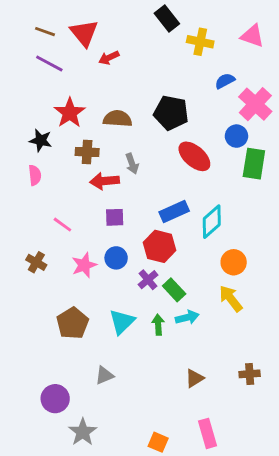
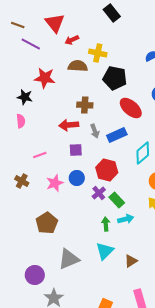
brown line: (45, 32) -> (18, 25), moved
yellow cross: (200, 42) -> (98, 53), moved
red star: (70, 113) -> (45, 78), turned -30
brown semicircle: (118, 119) -> (78, 66), moved
brown cross: (87, 152) -> (85, 105), moved
gray arrow: (132, 164) -> (95, 131), moved
blue rectangle: (174, 211) -> (117, 135), moved
pink line: (62, 225) -> (40, 155), turned -56
cyan triangle: (122, 322) -> (105, 251), moved
gray triangle: (104, 375) -> (69, 259), size x1.6

